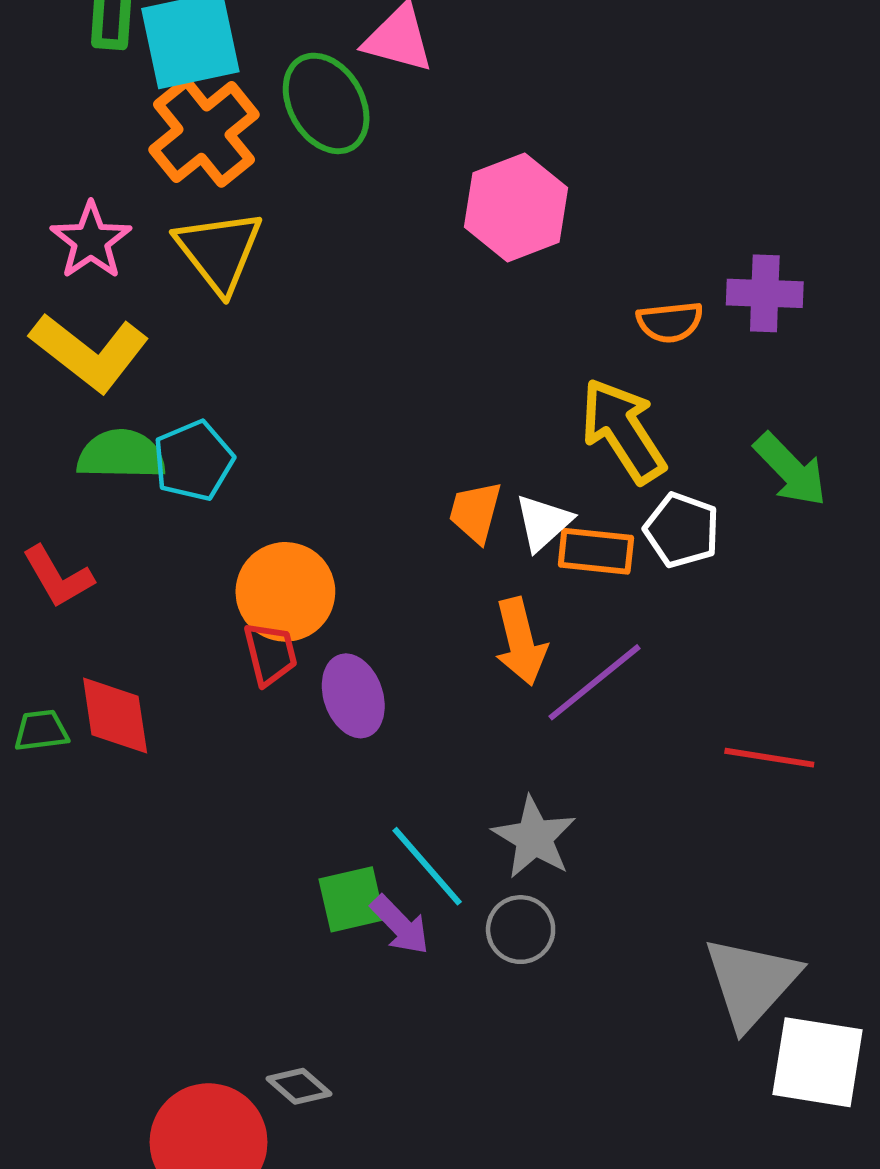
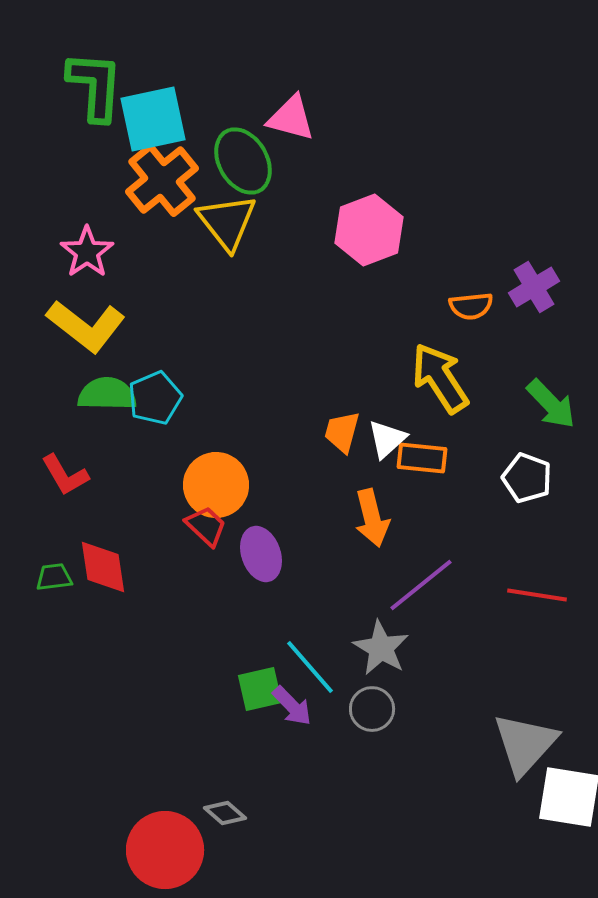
yellow triangle: (219, 251) -> (227, 222), moved
purple cross: (765, 293) -> (534, 287), turned -33
white pentagon: (682, 530) -> (527, 478), moved
red trapezoid: (270, 654) -> (206, 526), turned -33
purple line: (594, 682) -> (421, 585), moved

